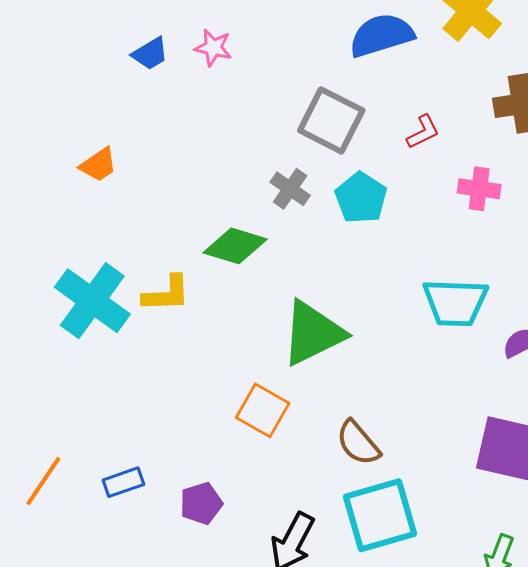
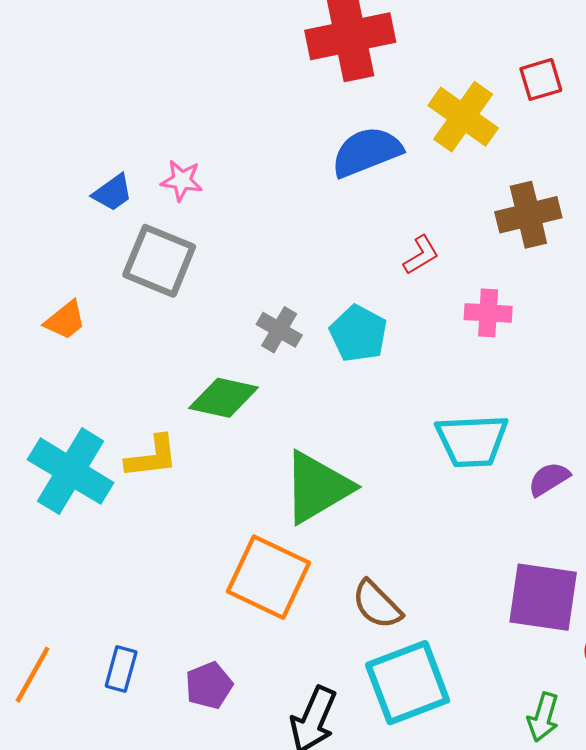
gray square: (331, 120) -> (159, 261), moved
orange square: (263, 410) -> (269, 577), size x1.4
blue rectangle: (123, 482) -> (121, 669), turned -51

